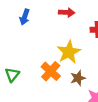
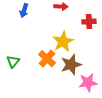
brown star: (78, 78) -> (71, 65), size x1.5

